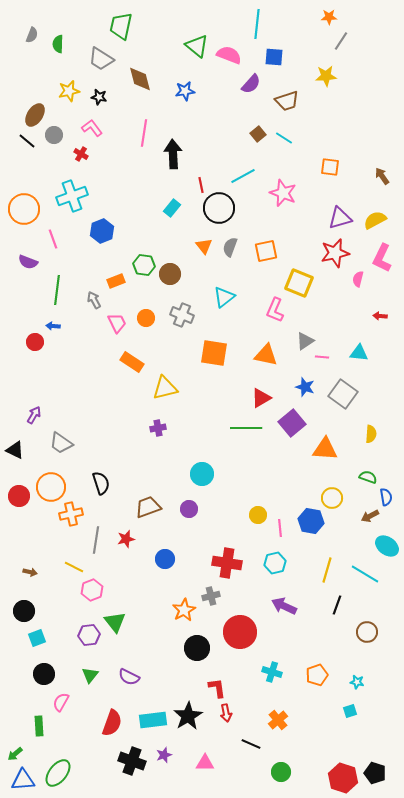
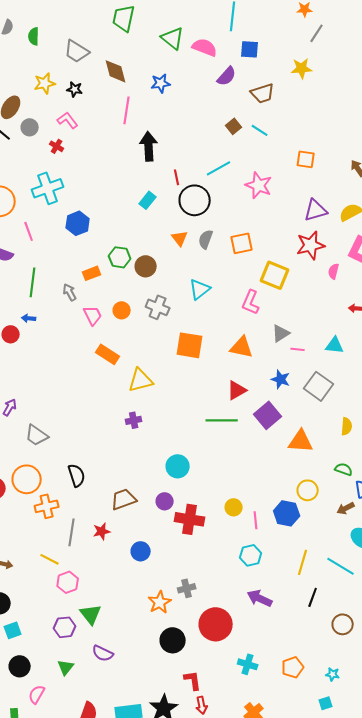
green trapezoid: (121, 26) -> (124, 18), moved
pink line: (144, 133) -> (127, 110), moved
red cross: (227, 563) -> (190, 519), moved
purple semicircle: (129, 677) -> (103, 653), moved

